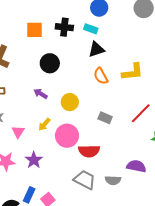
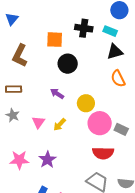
orange square: (34, 30) -> (55, 40), moved
gray rectangle: (105, 118) -> (121, 129), moved
pink triangle: (18, 132) -> (38, 122), moved
pink circle: (67, 136) -> (100, 123), moved

